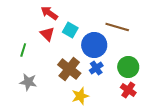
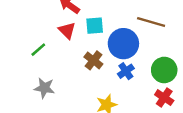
cyan square: (70, 30) -> (95, 26), turned -35
green line: (23, 50) -> (38, 50), turned 32
brown cross: (69, 69) -> (93, 60), moved, size x0.7

